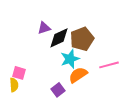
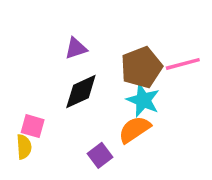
black diamond: (59, 38) -> (81, 92), moved
cyan star: (70, 59) -> (143, 100), moved, turned -30
pink line: (109, 65) -> (183, 64), moved

